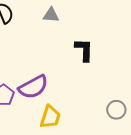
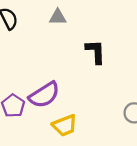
yellow trapezoid: (50, 117) -> (65, 125), turned 55

